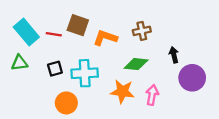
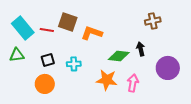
brown cross: (142, 31) -> (153, 21), moved
black arrow: (174, 55) -> (141, 49), moved
cyan cross: (85, 73) -> (74, 64), size x0.6
orange circle: (66, 103) -> (45, 84), moved

